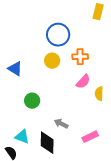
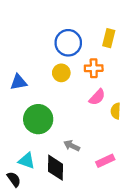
yellow rectangle: (98, 12) -> (109, 38), moved
blue triangle: (15, 69) -> (18, 82), turned -42
green circle: (32, 101) -> (38, 119), size x1.6

